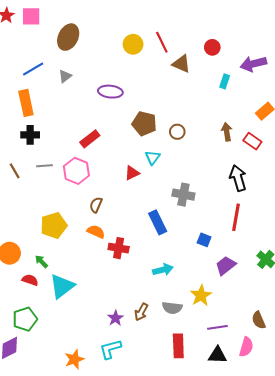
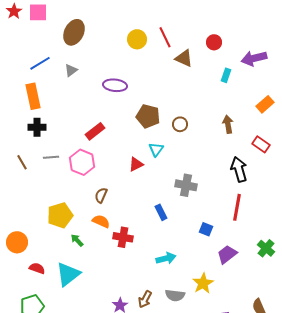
red rectangle: (252, 141) -> (261, 144), moved
blue rectangle: (158, 222) -> (161, 212), size x0.7
green arrow: (41, 261) -> (77, 240), moved

